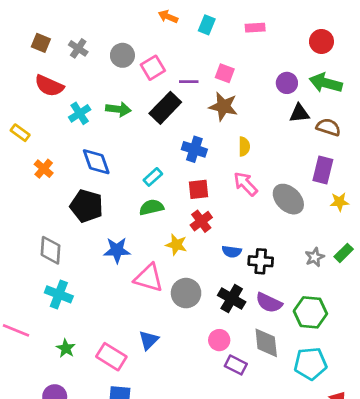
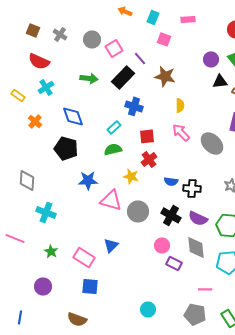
pink square: (225, 73) -> (164, 39), moved
purple line: (189, 82) -> (140, 58), turned 48
cyan cross: (80, 113) -> (46, 87), moved
blue cross: (194, 149) -> (134, 106), moved
gray diamond: (51, 250) -> (27, 180), moved

